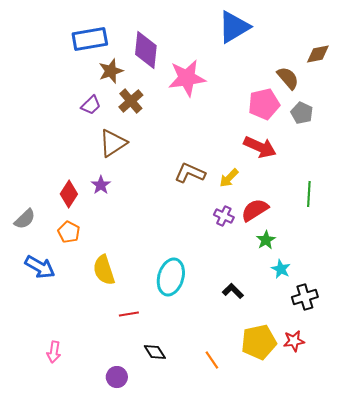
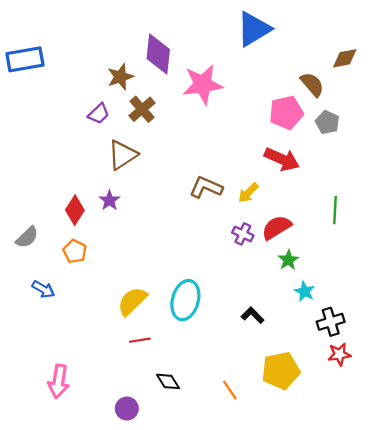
blue rectangle: (90, 39) -> (25, 59), moved
blue arrow: (40, 267) -> (43, 289), size x0.7
yellow semicircle: (104, 270) -> (132, 301), moved, turned 64
red star: (294, 341) -> (339, 354), moved
pink arrow: (54, 352) -> (59, 381), size x1.4

